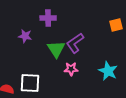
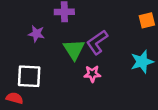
cyan star: (108, 71) -> (142, 62), moved, turned 30
white square: (30, 83) -> (29, 76), moved

